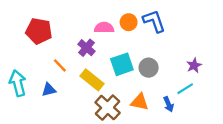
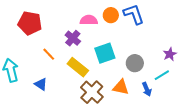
gray circle: (149, 68) -> (135, 63), moved
blue triangle: (49, 90) -> (41, 84), moved, turned 48

